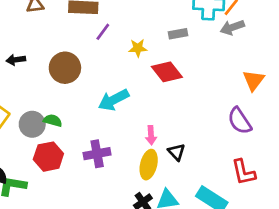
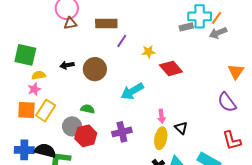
gray rectangle: (178, 34) -> (186, 27), moved
black arrow: (16, 60) -> (67, 65), moved
gray circle: (32, 124) -> (72, 126), moved

